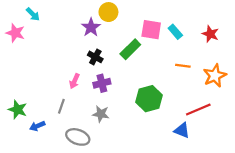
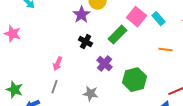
pink square: (151, 30) -> (137, 17), turned 30
pink star: (15, 33) -> (13, 34), moved
pink arrow: (74, 81) -> (58, 64), moved
purple cross: (102, 83) -> (105, 64), moved, turned -35

